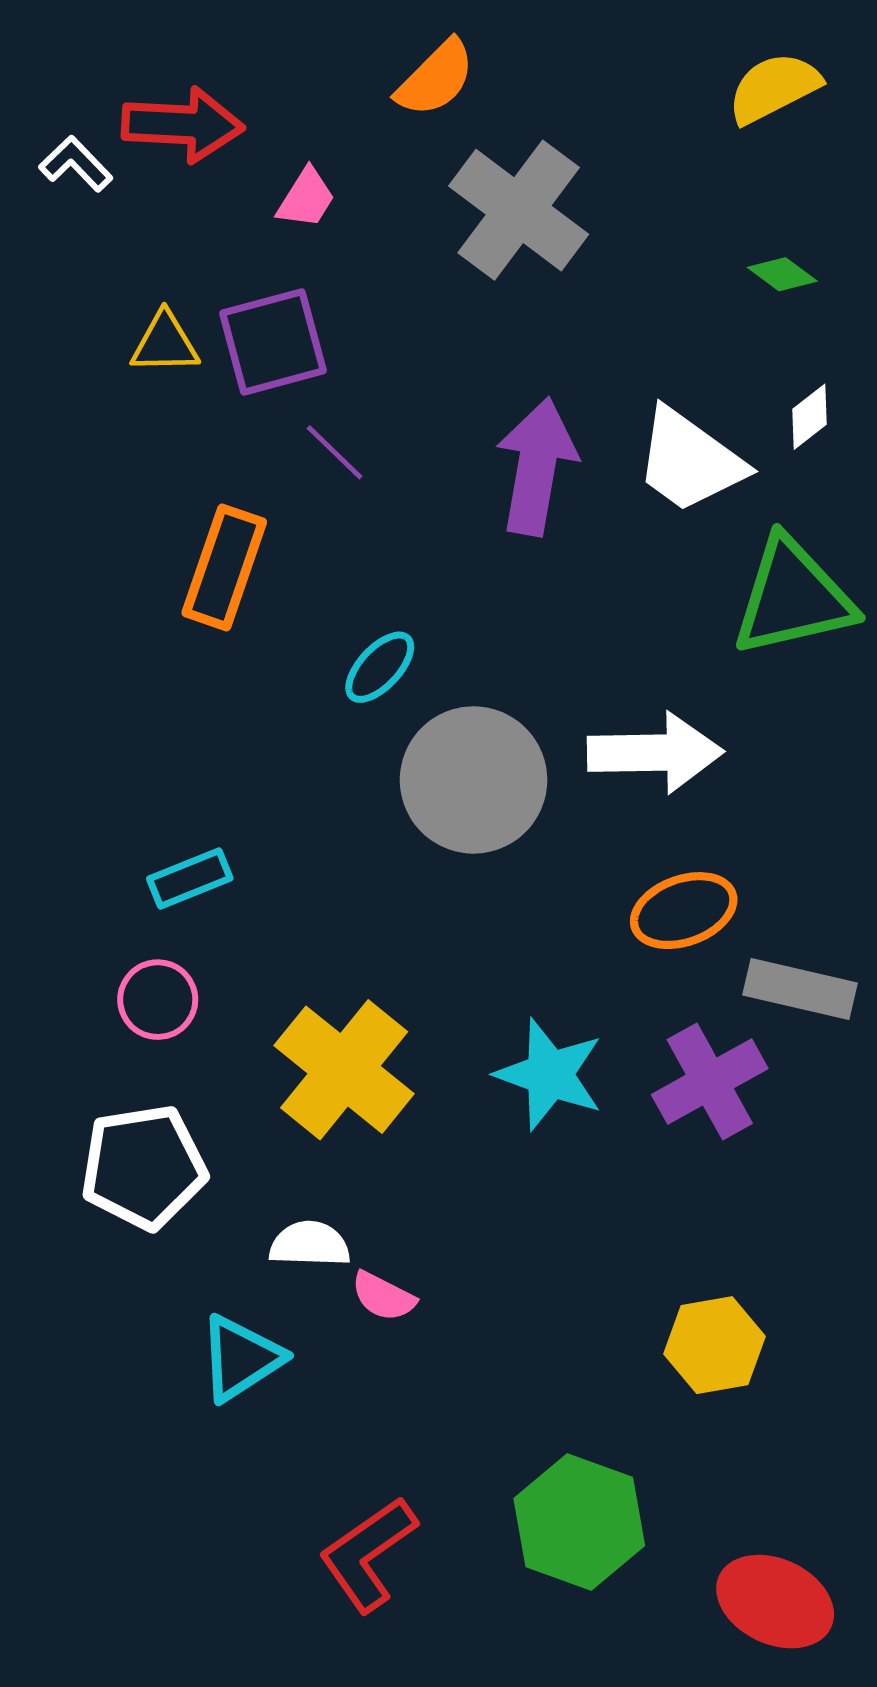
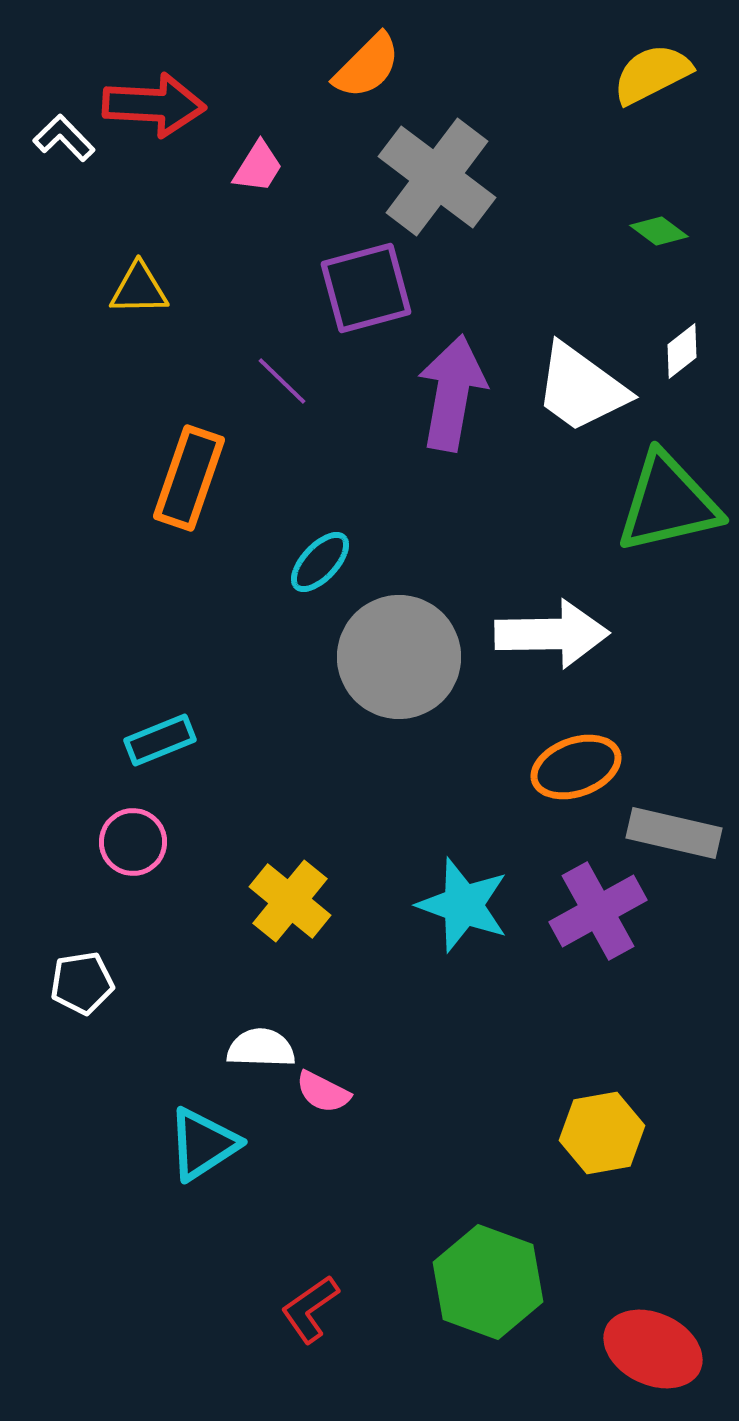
purple square: (273, 342) -> (366, 288), moved
yellow cross: (344, 1070) -> (290, 901), size x0.7
white pentagon: (143, 1167) -> (82, 983), moved, size x0.6
red L-shape: (368, 1554) -> (310, 1309), size x0.7

